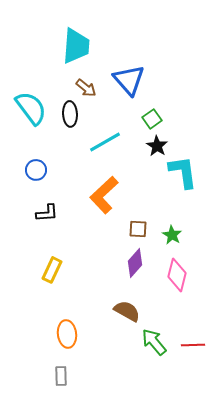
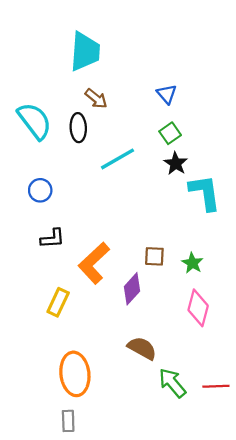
blue triangle: (129, 80) -> (167, 94), moved, size x0.6
orange L-shape: (104, 195) -> (94, 263), moved
purple diamond: (135, 263) -> (132, 289), moved
orange ellipse: (67, 334) -> (75, 374), size x1.4

